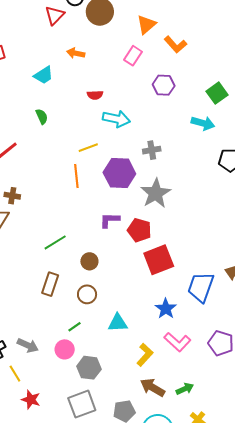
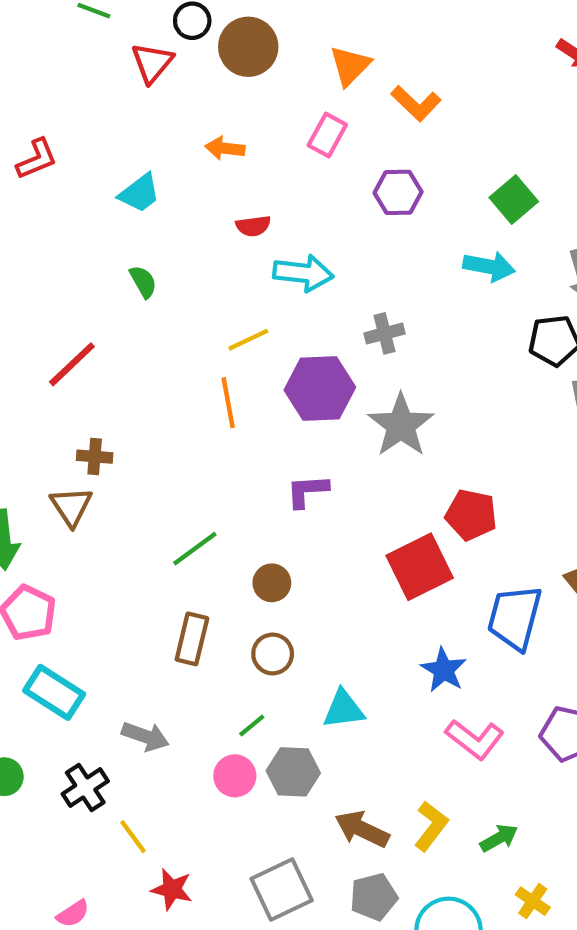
orange arrow: (76, 53) -> (225, 148), moved
red pentagon: (139, 230) -> (471, 515), moved
gray arrow: (28, 345) -> (145, 736), moved
yellow L-shape: (145, 355) -> (431, 826), moved
gray hexagon: (89, 368) -> (293, 772), moved
brown arrow: (153, 387) -> (362, 829), moved

